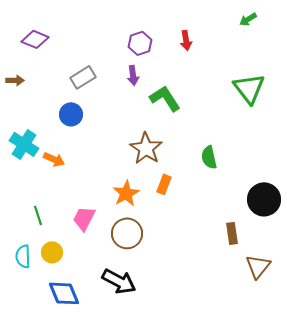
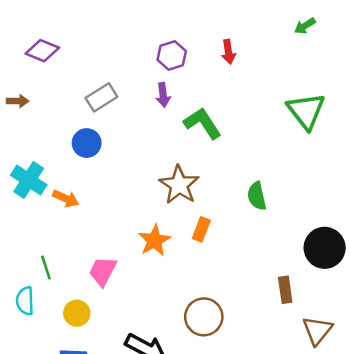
brown circle: (127, 233) -> (204, 317), moved
yellow circle: (52, 252) -> (77, 313), moved
cyan semicircle: (23, 256) -> (25, 301), moved

